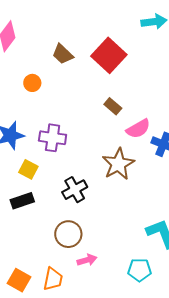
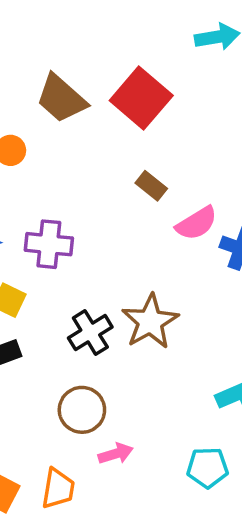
brown trapezoid: (63, 54) -> (61, 99), size x1.4
brown star: (118, 164) -> (150, 322), moved

